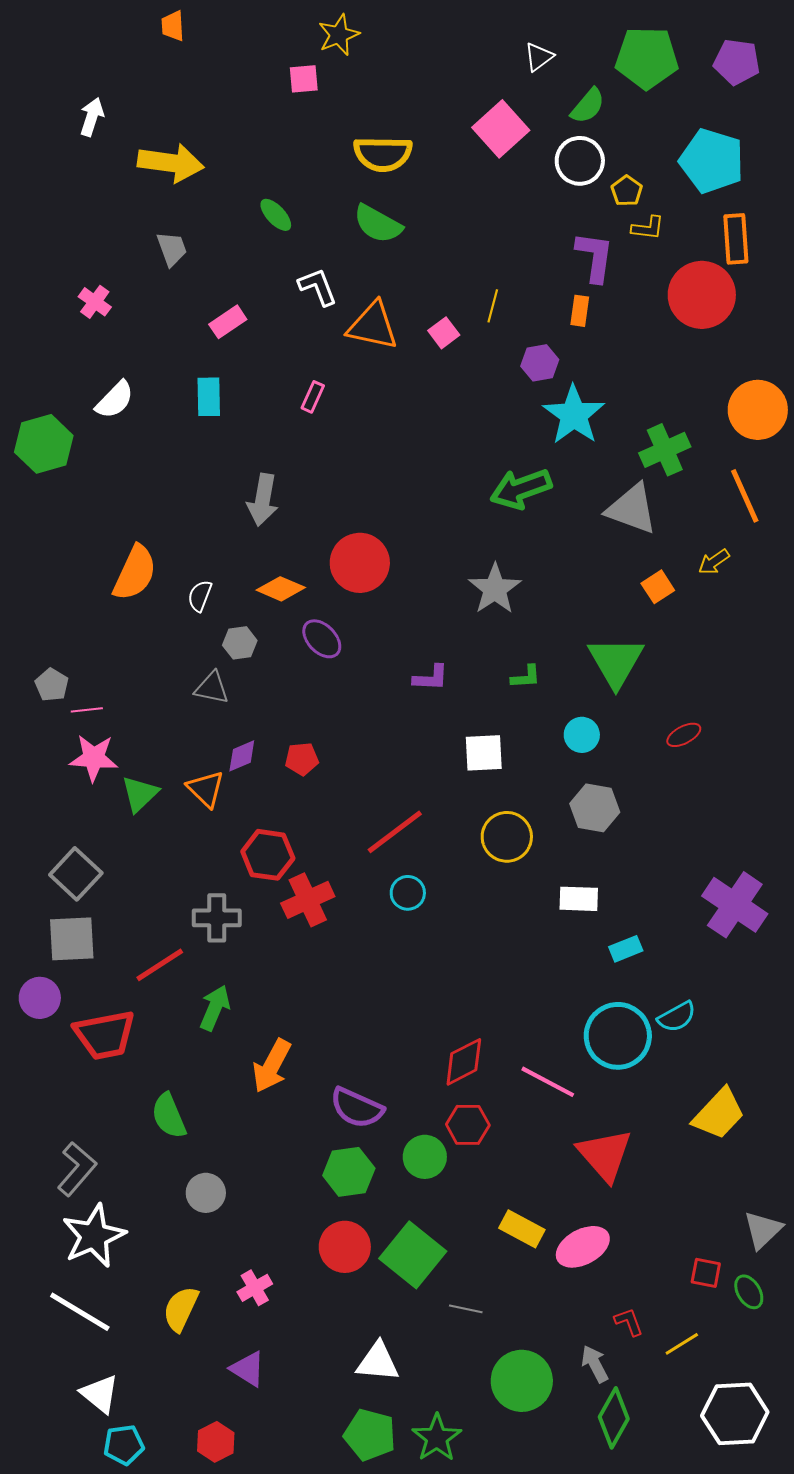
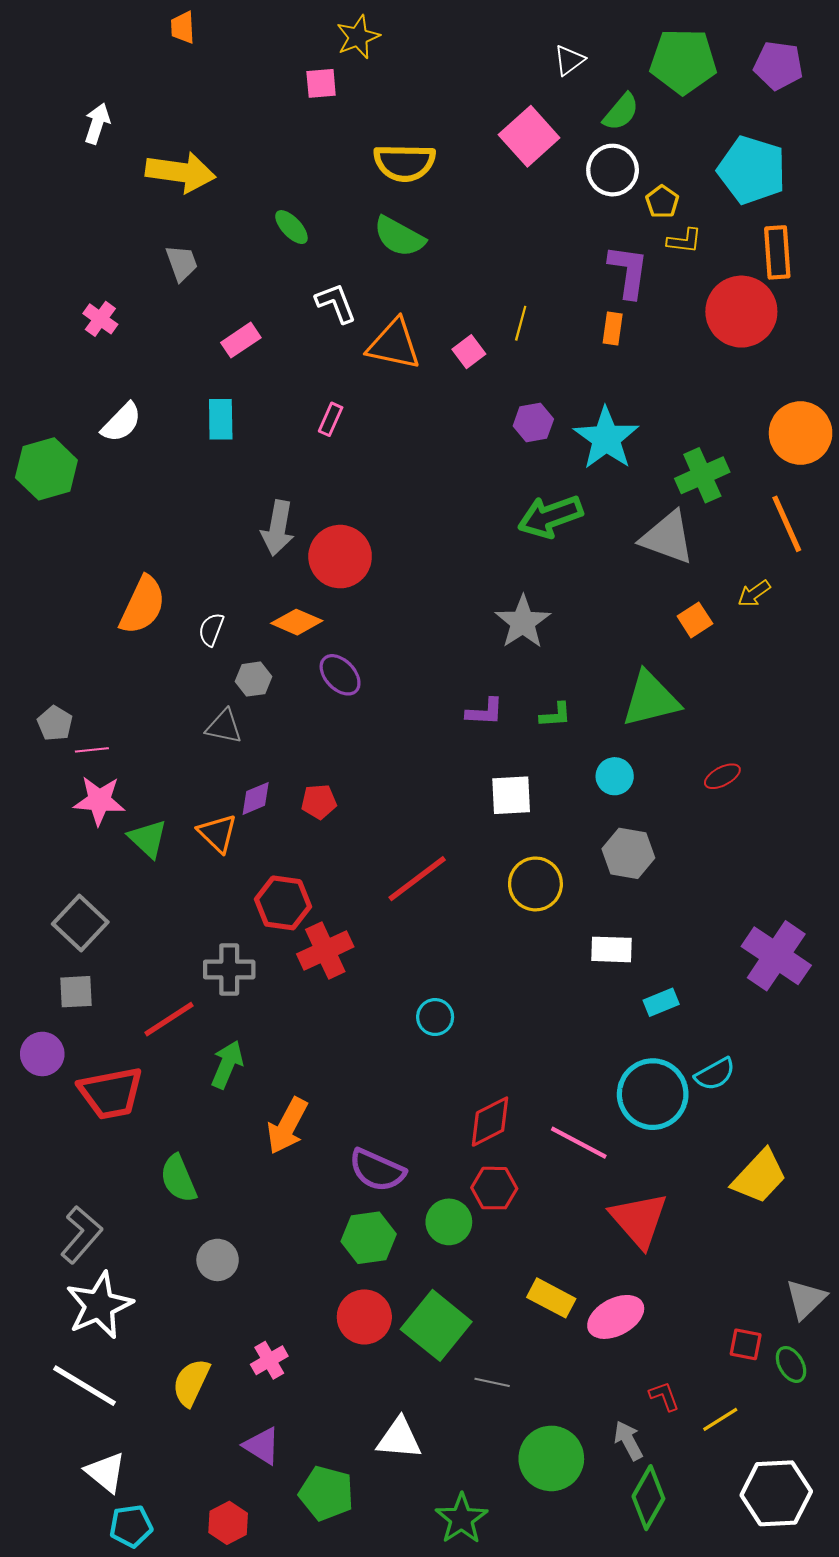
purple hexagon: (540, 363) -> (533, 422), moved
red circle: (360, 563) -> (340, 557), moved
green triangle: (616, 662) -> (651, 699), turned 46
purple L-shape: (431, 678) -> (485, 712), moved
green triangle: (140, 794) -> (148, 839), turned -33
cyan circle: (408, 893) -> (435, 1017), moved
gray square: (72, 939) -> (76, 992), size x0.7
green pentagon: (370, 1435) -> (326, 1493), moved

